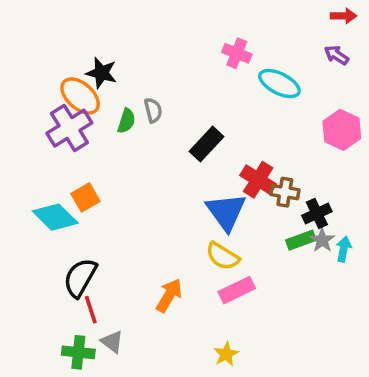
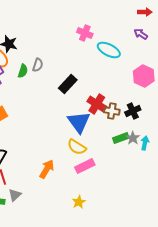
gray semicircle: (153, 110) -> (38, 65), turned 32
black cross: (317, 213) -> (133, 111), moved
gray triangle: (112, 342) -> (15, 195), turned 40

